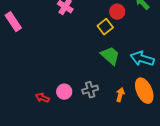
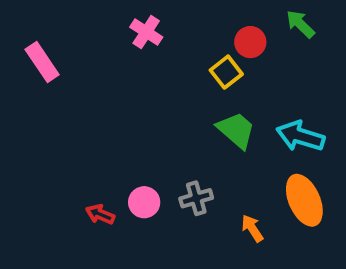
orange arrow: (120, 95) -> (252, 228), moved, turned -48

